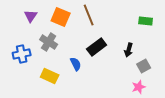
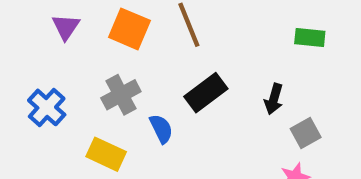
gray cross: (49, 42) -> (121, 95), moved, turned 30
blue cross: (22, 54) -> (47, 107), turned -36

